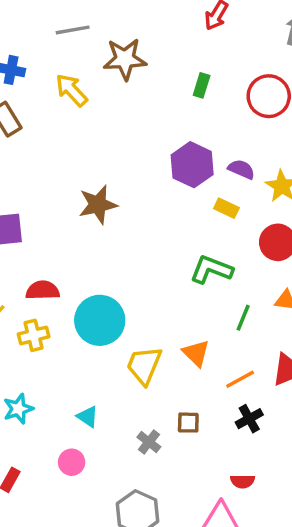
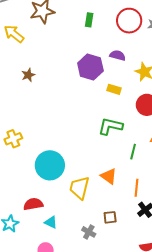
purple semicircle: (241, 169) -> (118, 55), moved
brown star: (98, 205) -> (28, 75), moved, size x0.6
red semicircle: (43, 290) -> (33, 204), moved
yellow cross: (34, 335) -> (13, 139), moved
orange line: (240, 379) -> (137, 188), turned -48

